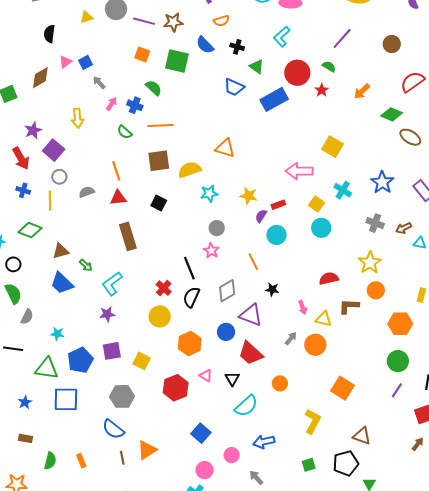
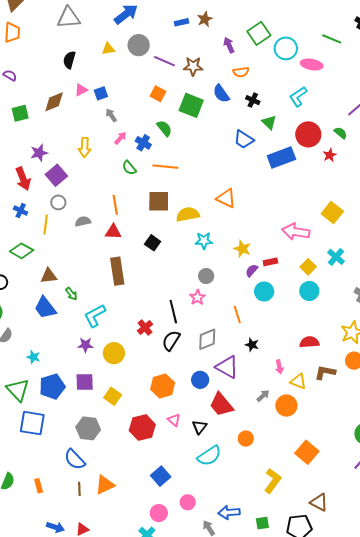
yellow circle: (160, 316) -> (114, 353), moved
green triangle: (47, 369) -> (18, 390), turned 30
blue arrow: (264, 442) -> (229, 512), moved

